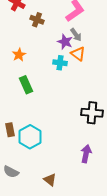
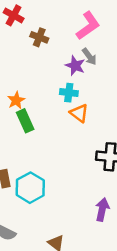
orange triangle: (78, 54) -> (79, 113), moved
orange star: (19, 55) -> (16, 100), moved

